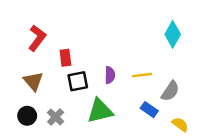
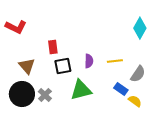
red L-shape: (37, 38) -> (16, 27), moved, turned 80
black circle: (27, 116) -> (22, 94), size x1.6
yellow semicircle: (180, 124) -> (135, 101), moved

